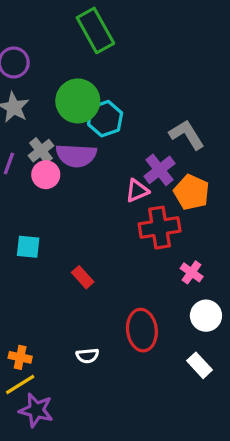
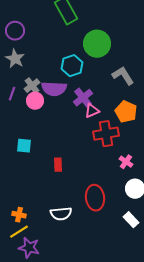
green circle: (78, 101) -> (97, 44), moved
purple cross: (160, 170) -> (83, 98), moved
red rectangle: (83, 277) -> (58, 165), turned 40
white semicircle: (87, 356) -> (61, 214), size x1.5

